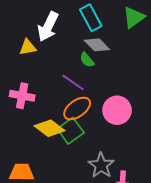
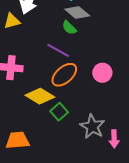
pink circle: (117, 110) -> (102, 73), size x0.7
green square: (71, 131) -> (59, 112), moved, size x0.7

